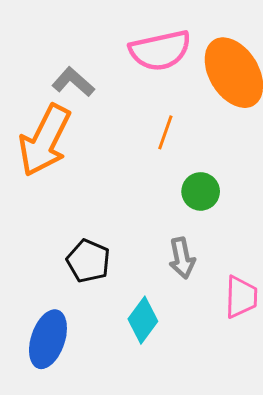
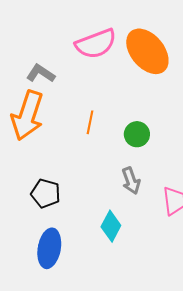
orange line: (165, 132) -> (90, 122), moved
black pentagon: (88, 261) -> (46, 193), moved

